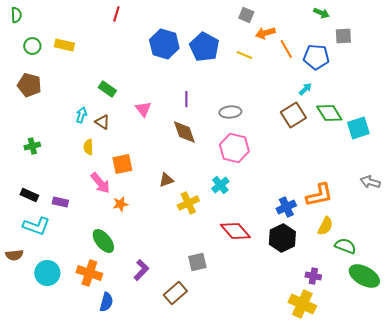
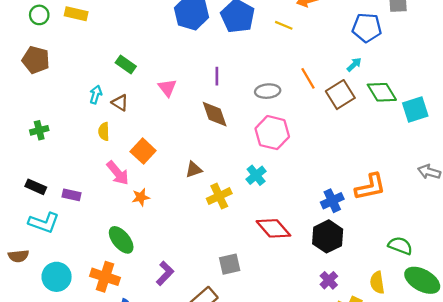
orange line: (286, 49) -> (308, 78), moved
orange square: (122, 164) -> (143, 151), turned -35
yellow semicircle: (325, 226) -> (377, 283), moved, turned 144
purple cross: (313, 276) -> (329, 280), moved, turned 35

